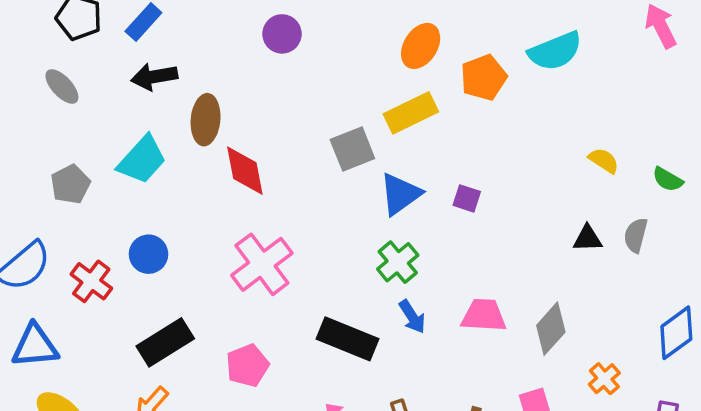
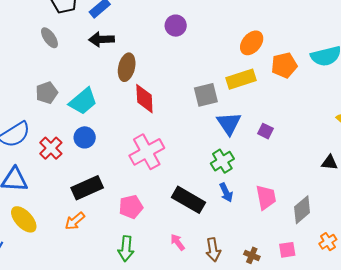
cyan trapezoid: (142, 160) -> (83, 101), moved
blue triangle: (400, 194) -> (229, 123), turned -36
pink trapezoid: (484, 315) -> (266, 197), turned 68

